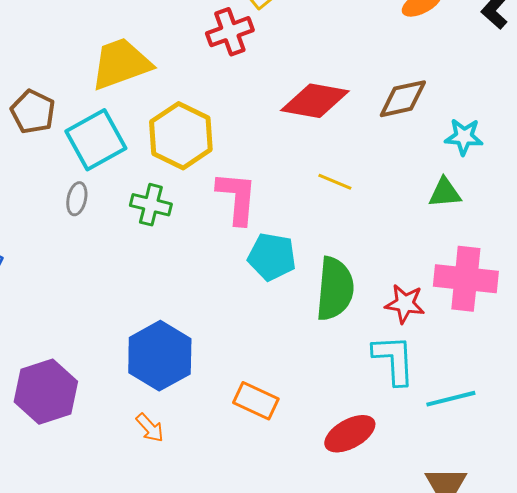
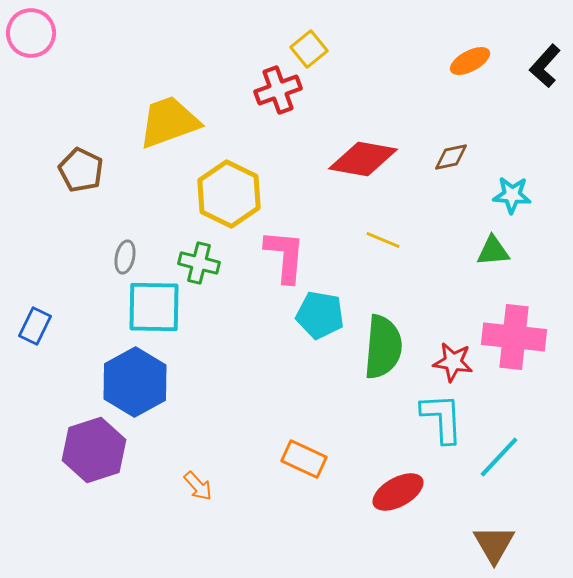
brown diamond: (403, 99) -> (451, 157), size x0.7
cyan square: (96, 140) -> (154, 307), moved, turned 30
blue hexagon: (160, 356) -> (135, 382), moved
cyan line: (451, 399) -> (499, 457), turned -33

